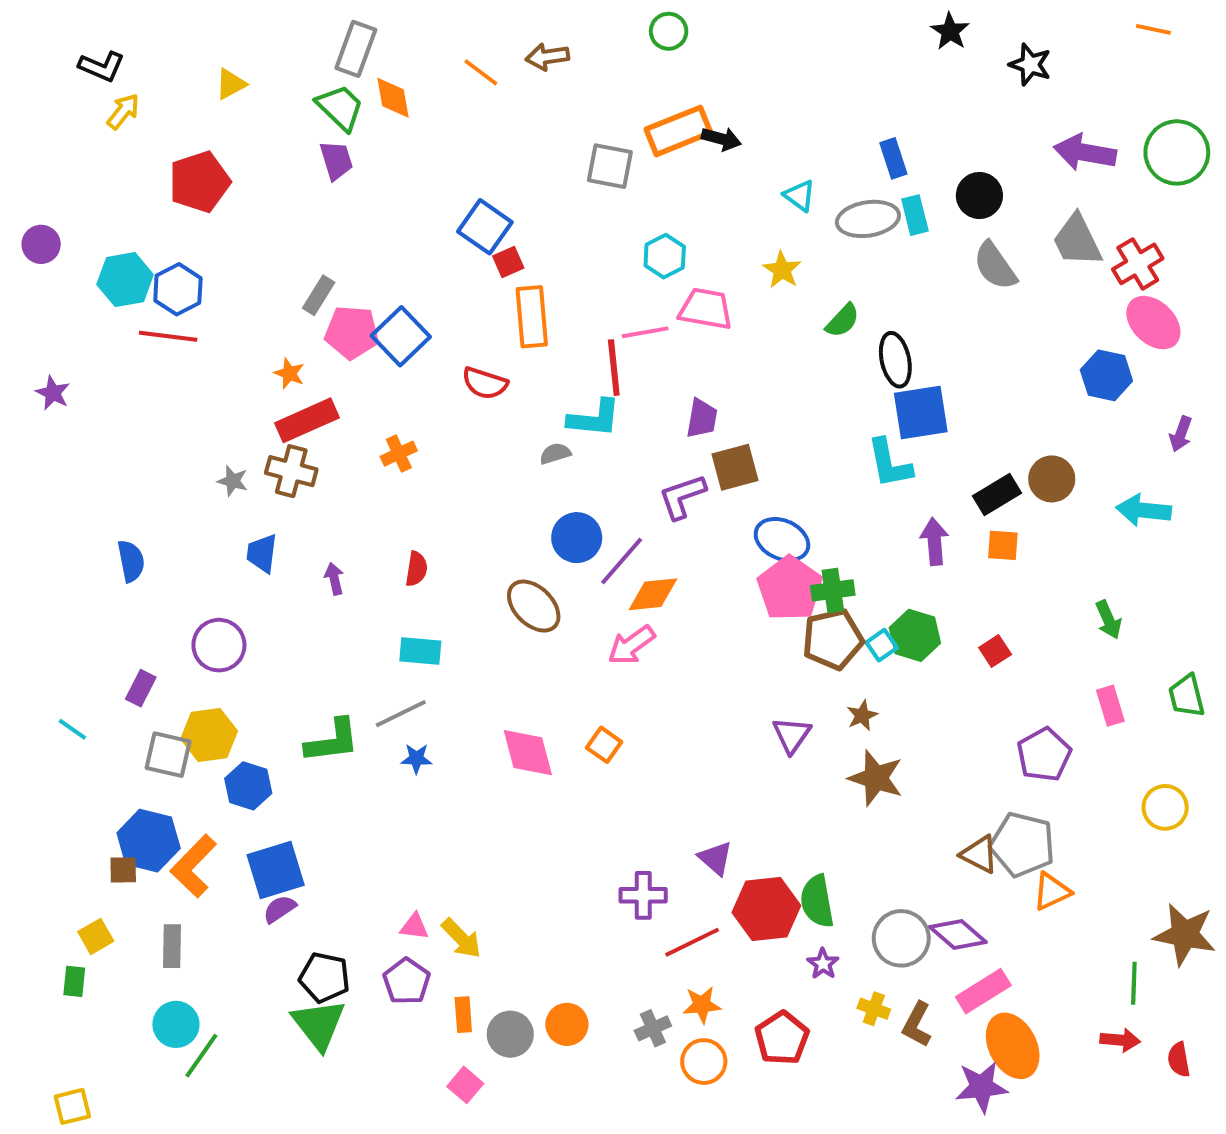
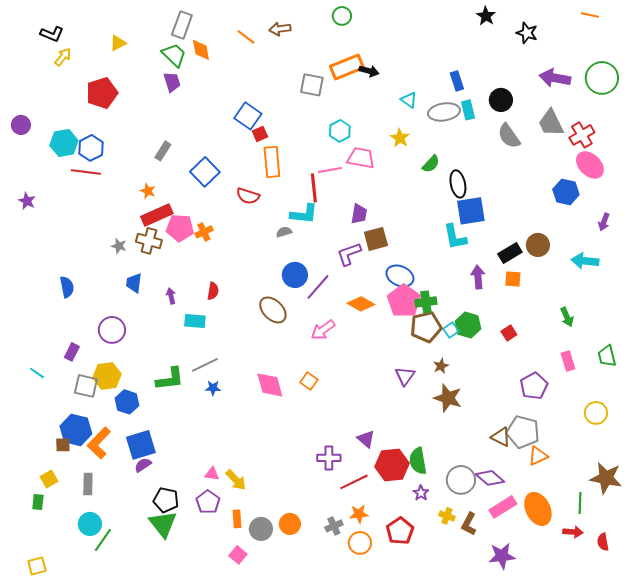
pink pentagon: (352, 332) -> (180, 228), moved
orange diamond: (653, 594) -> (361, 304), moved, turned 36
cyan rectangle: (420, 651) -> (195, 321), moved
orange ellipse: (1013, 1046) -> (538, 509), moved

